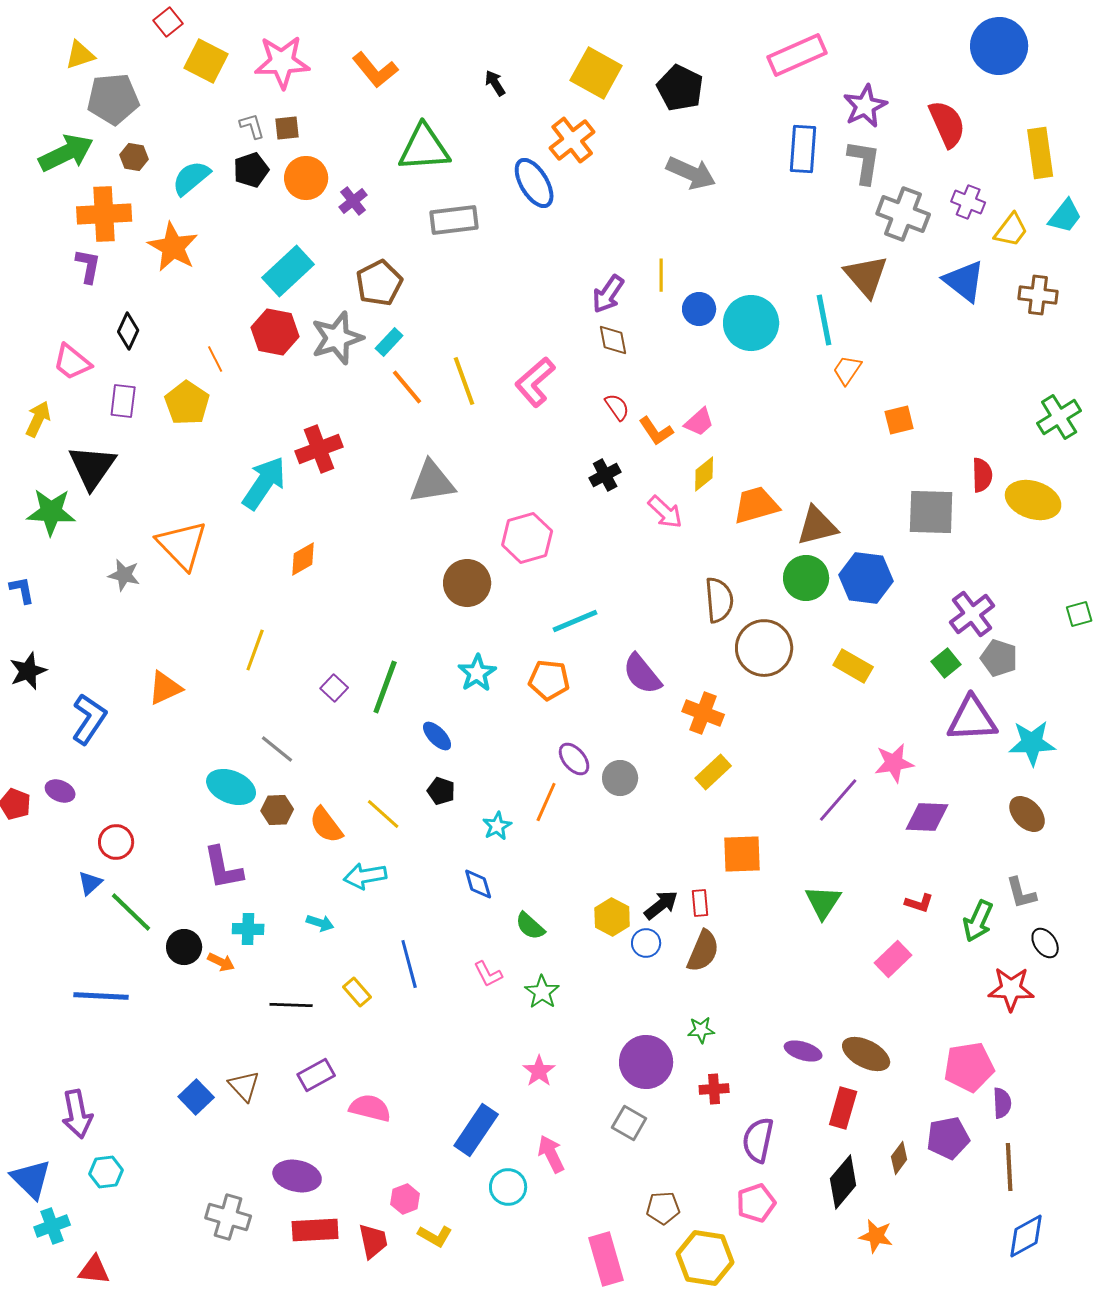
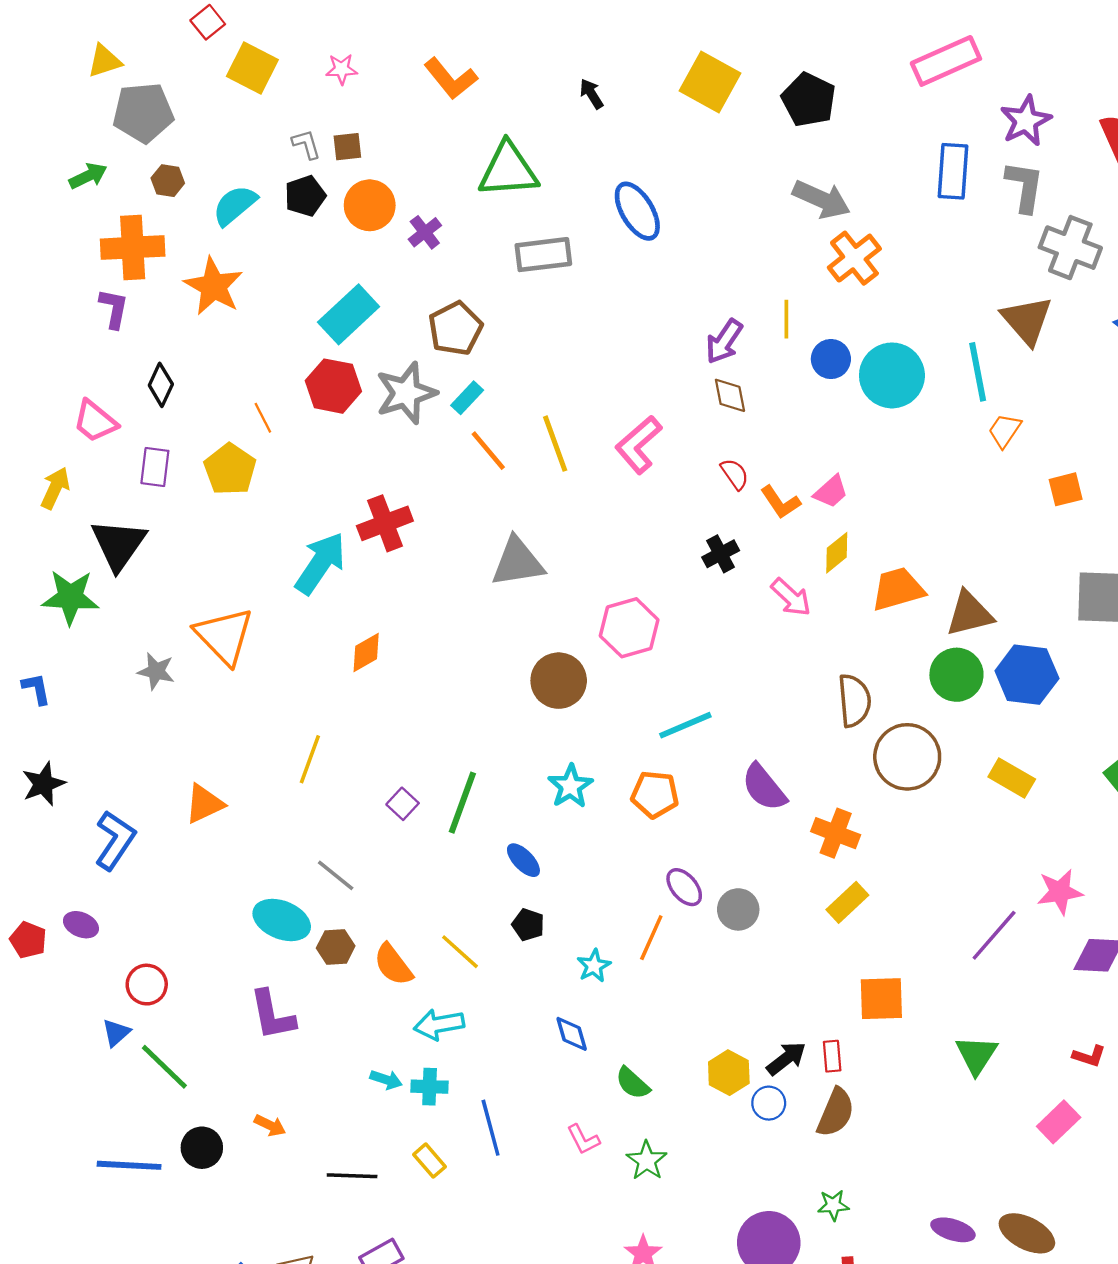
pink star: (282, 62) -> (342, 69), size x0.5
orange cross: (572, 140) -> (854, 258), moved
green arrow: (66, 153) -> (88, 176), size x0.6
cyan cross: (248, 929) -> (430, 1087), moved
black circle: (184, 947) -> (202, 1148), moved

